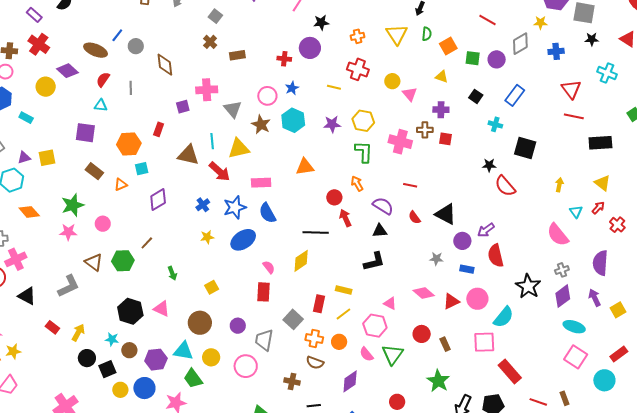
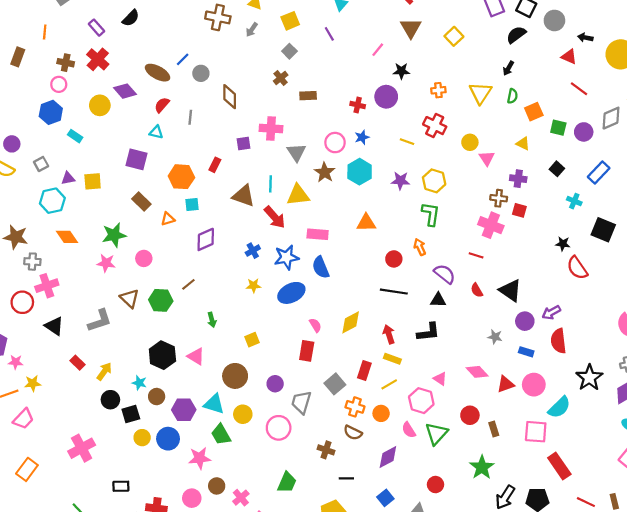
pink cross: (400, 142) -> (491, 225), moved
red arrow: (345, 218) -> (389, 334), moved
black line: (316, 232) -> (394, 292), moved

